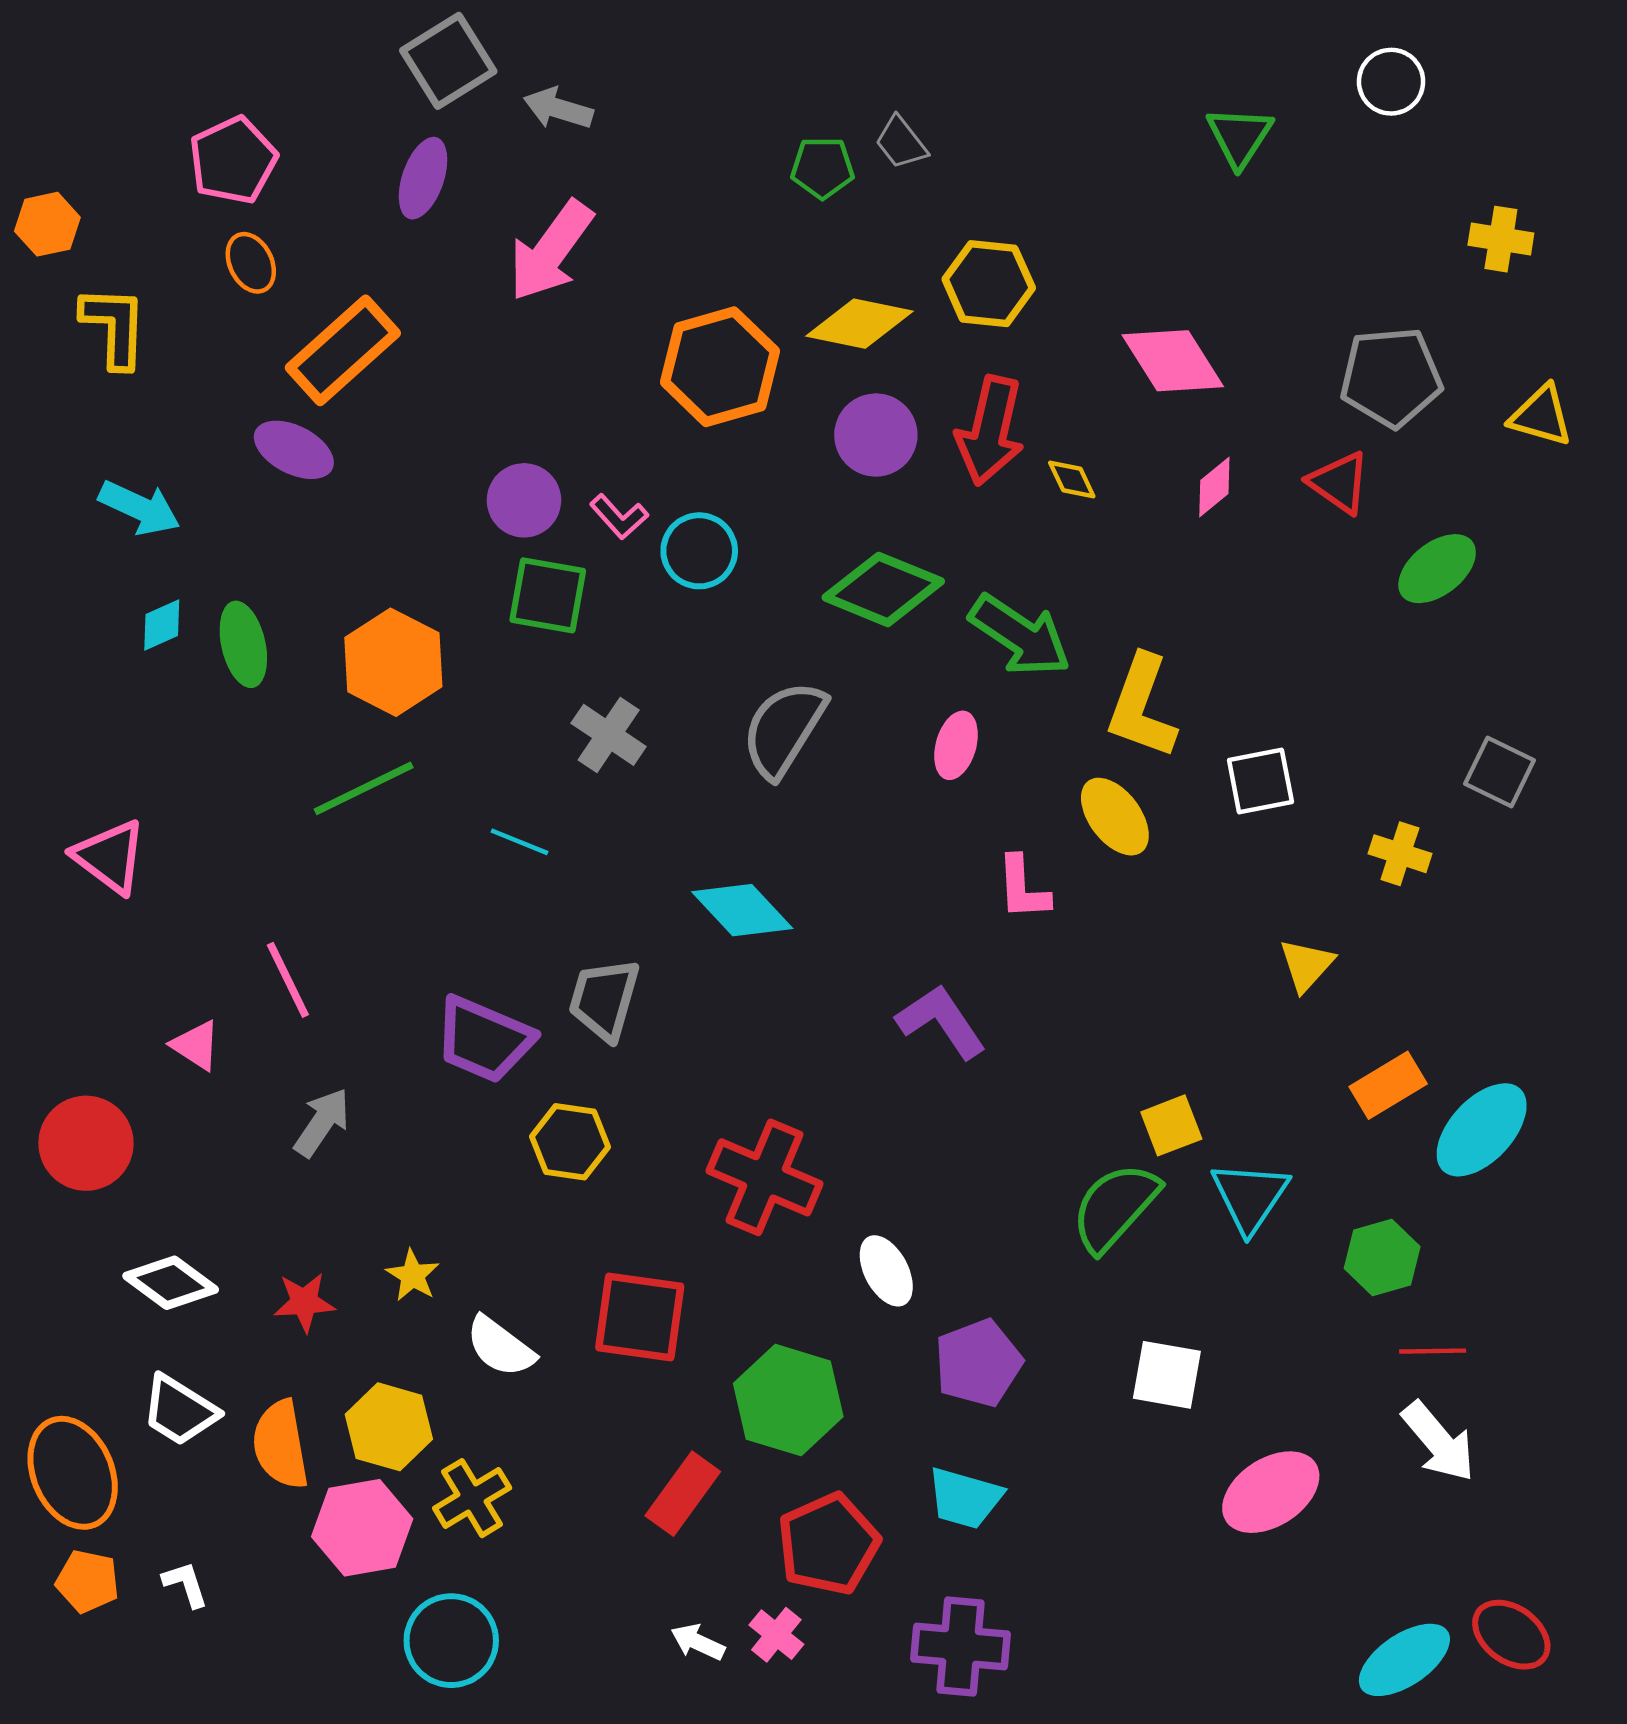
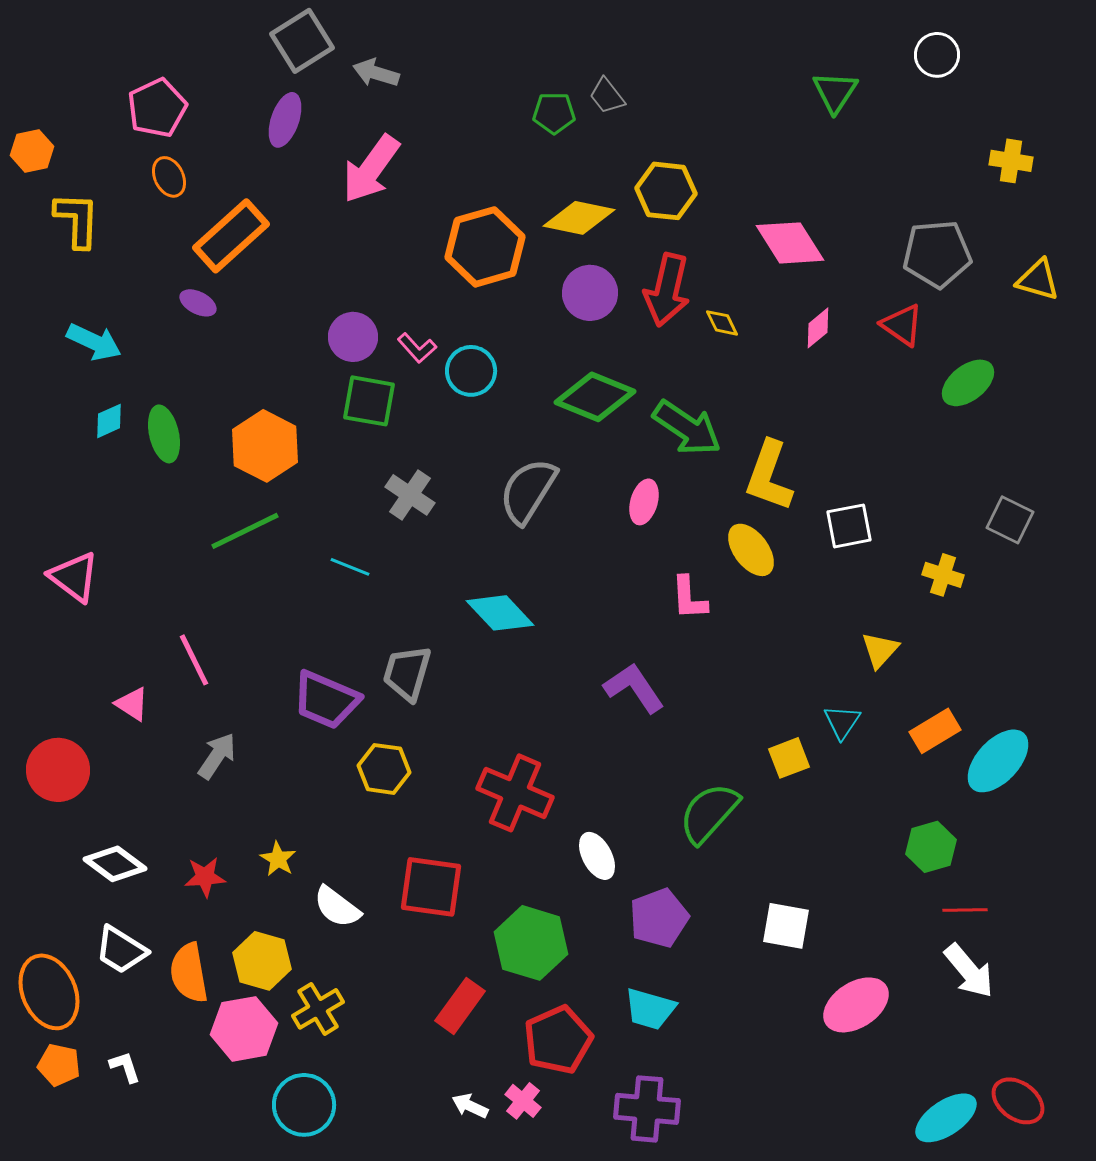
purple ellipse: (294, 450) -> (198, 303), size x0.7
cyan triangle: (1250, 1197) -> (842, 722), moved, size x0.7
green semicircle: (1115, 1207) -> (709, 813), moved

